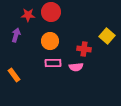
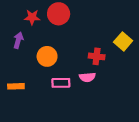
orange circle: (50, 41) -> (47, 56), moved
pink rectangle: (53, 63) -> (61, 83), moved
orange rectangle: (14, 75) -> (16, 86), turned -56

